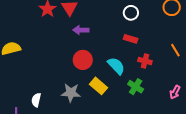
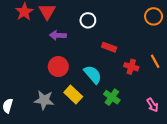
white circle: (131, 13) -> (88, 20), moved
red cross: (145, 61) -> (131, 67), moved
pink arrow: (175, 92) -> (153, 105), turned -64

